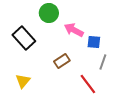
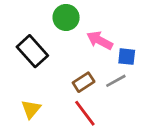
gray line: (103, 62) -> (116, 81), moved, turned 42
red line: (88, 84) -> (85, 113), moved

